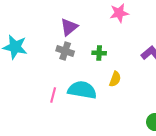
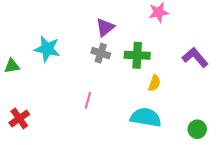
green cross: (99, 53) -> (137, 55), size x1.6
cyan semicircle: (82, 90) -> (146, 117), moved

